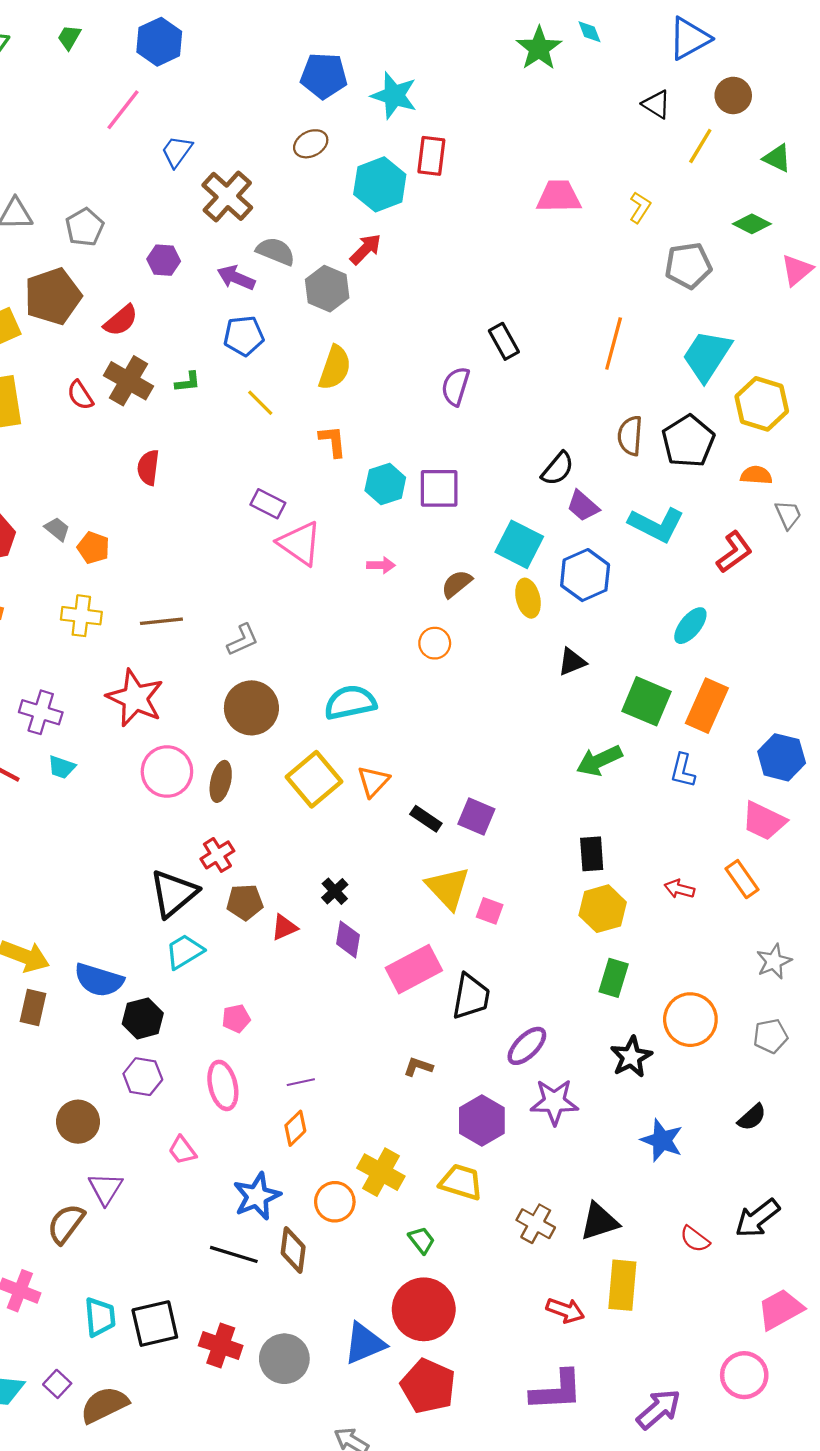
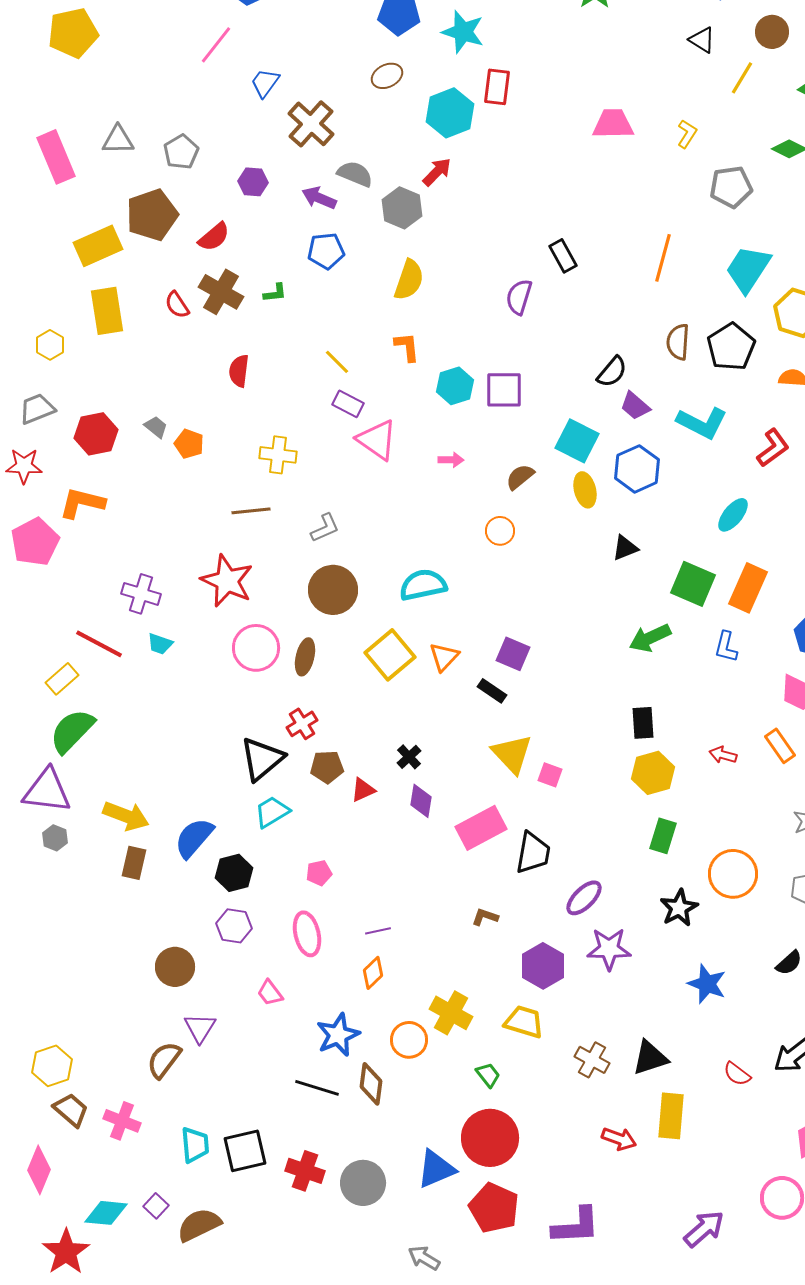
yellow line: (260, 403) -> (337, 362), moved
yellow cross: (81, 616) -> (278, 455), moved
purple square: (476, 817) -> (513, 654), moved
blue semicircle: (99, 980) -> (194, 838), turned 114
purple L-shape: (557, 1391) -> (576, 1226), moved

